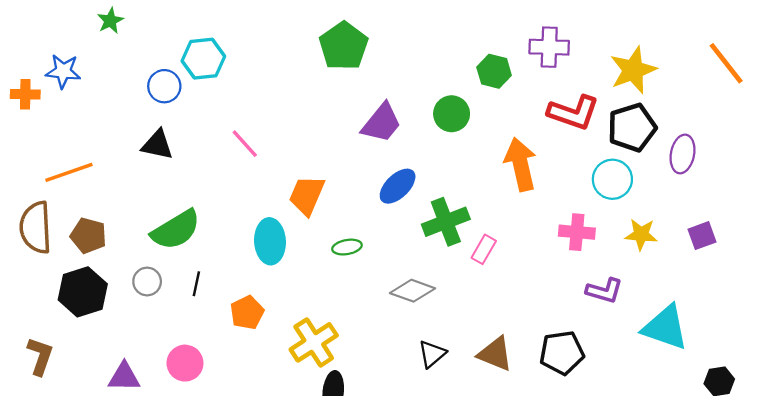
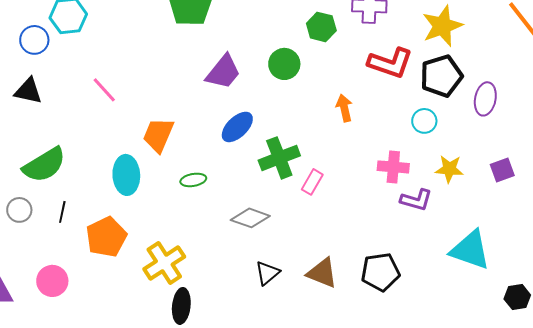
orange arrow: (520, 164) -> (344, 108), size x0.6
cyan circle: (612, 179) -> (424, 121), size x0.7
purple L-shape: (604, 291) -> (416, 200), moved
orange pentagon: (247, 313) -> (106, 237), size x1.4

